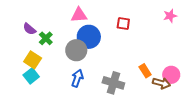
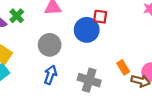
blue circle: (89, 37) -> (87, 30), moved
green cross: (46, 38) -> (17, 16), moved

